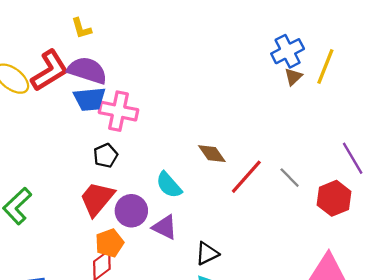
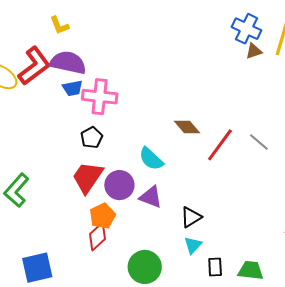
blue cross: (288, 51) -> (247, 29), turned -32
brown triangle: (293, 77) -> (254, 51), turned 30
blue trapezoid: (90, 99) -> (73, 88), size x0.7

